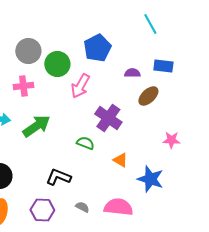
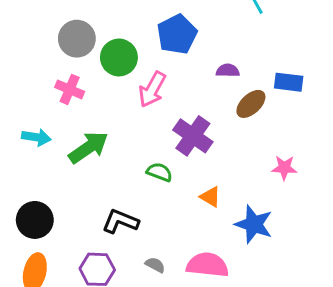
blue rectangle: (163, 66) -> (289, 82), moved
pink cross: (23, 86) -> (70, 89), turned 30

